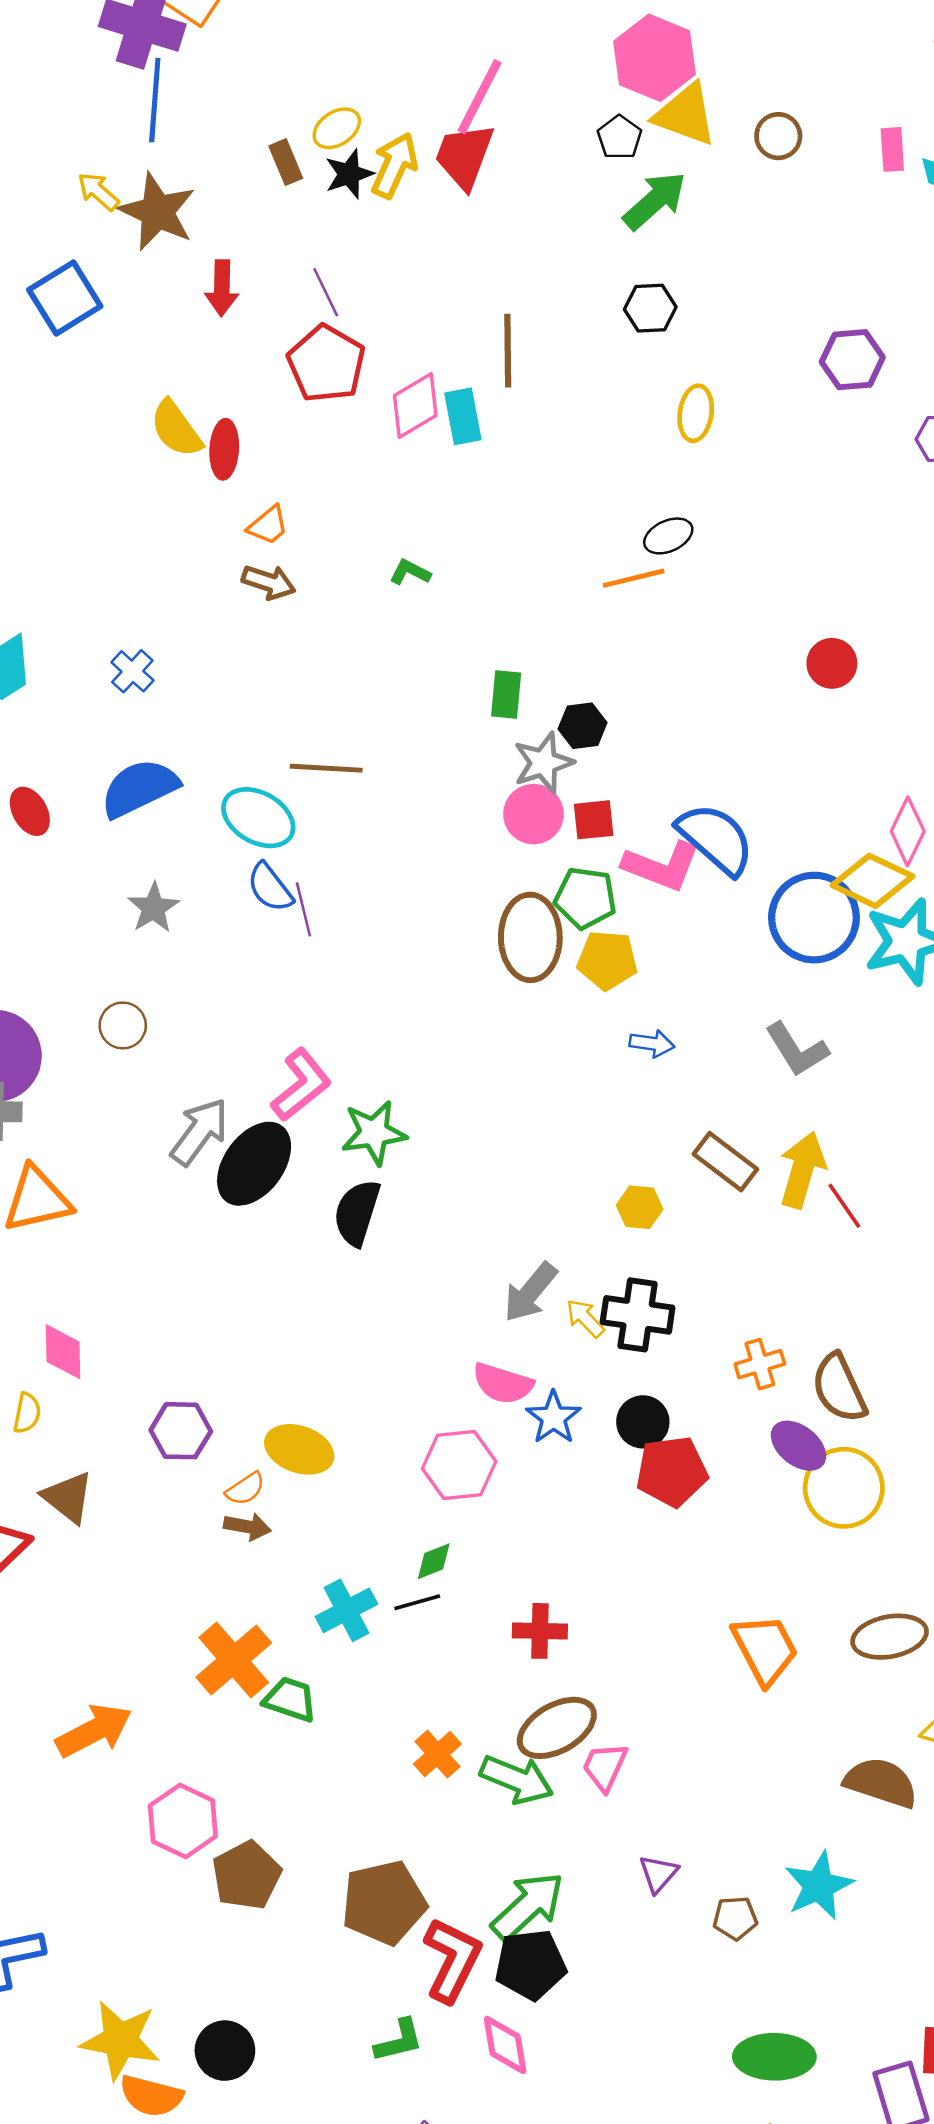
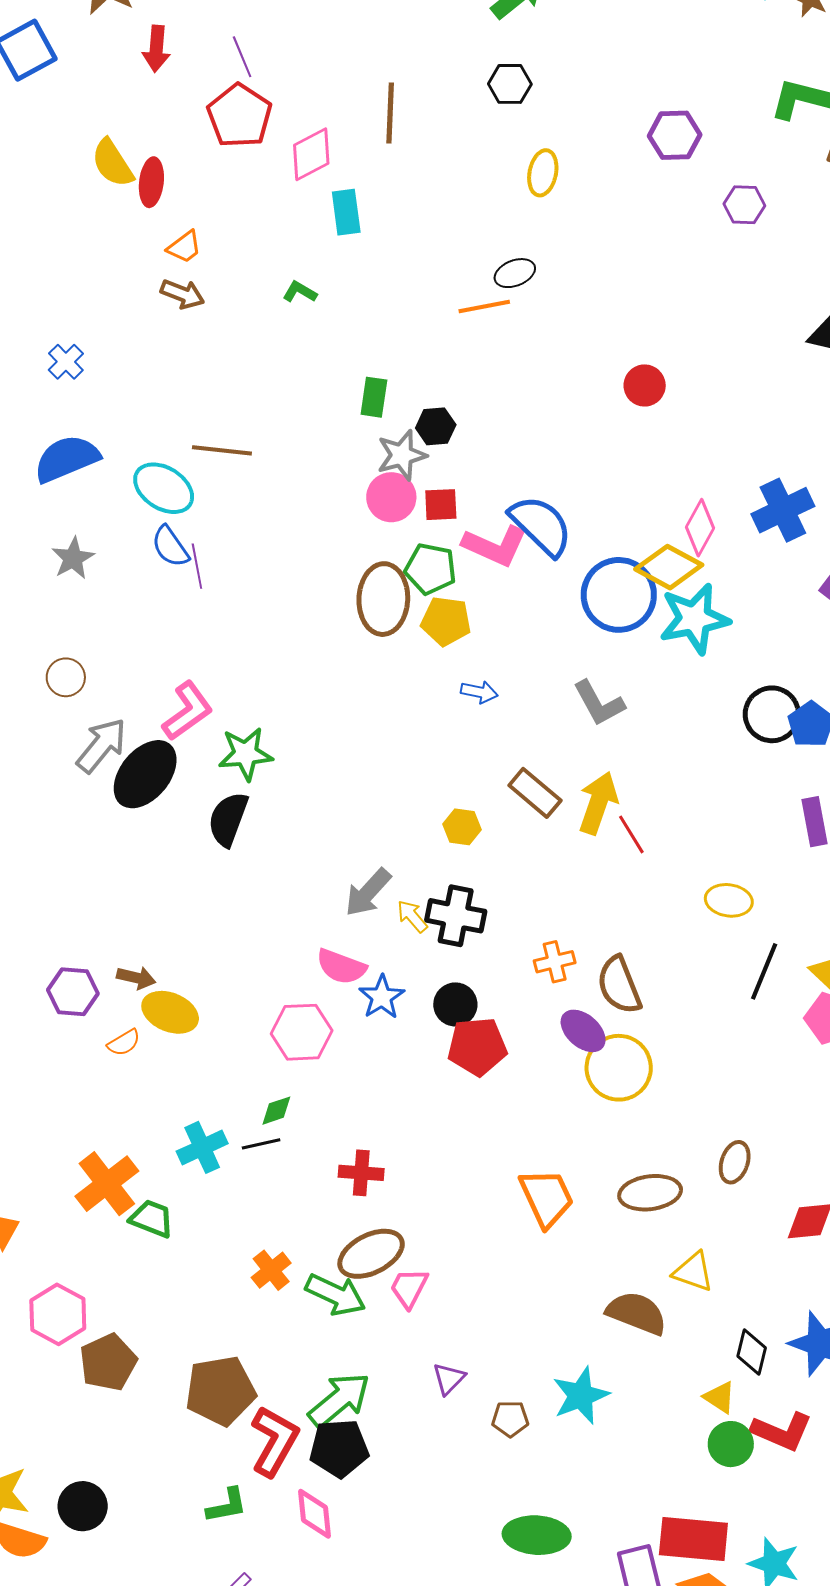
cyan rectangle: (463, 416) -> (346, 212), moved
brown circle: (123, 1025) -> (66, 677), moved
brown arrow: (247, 1527) -> (136, 978), moved

